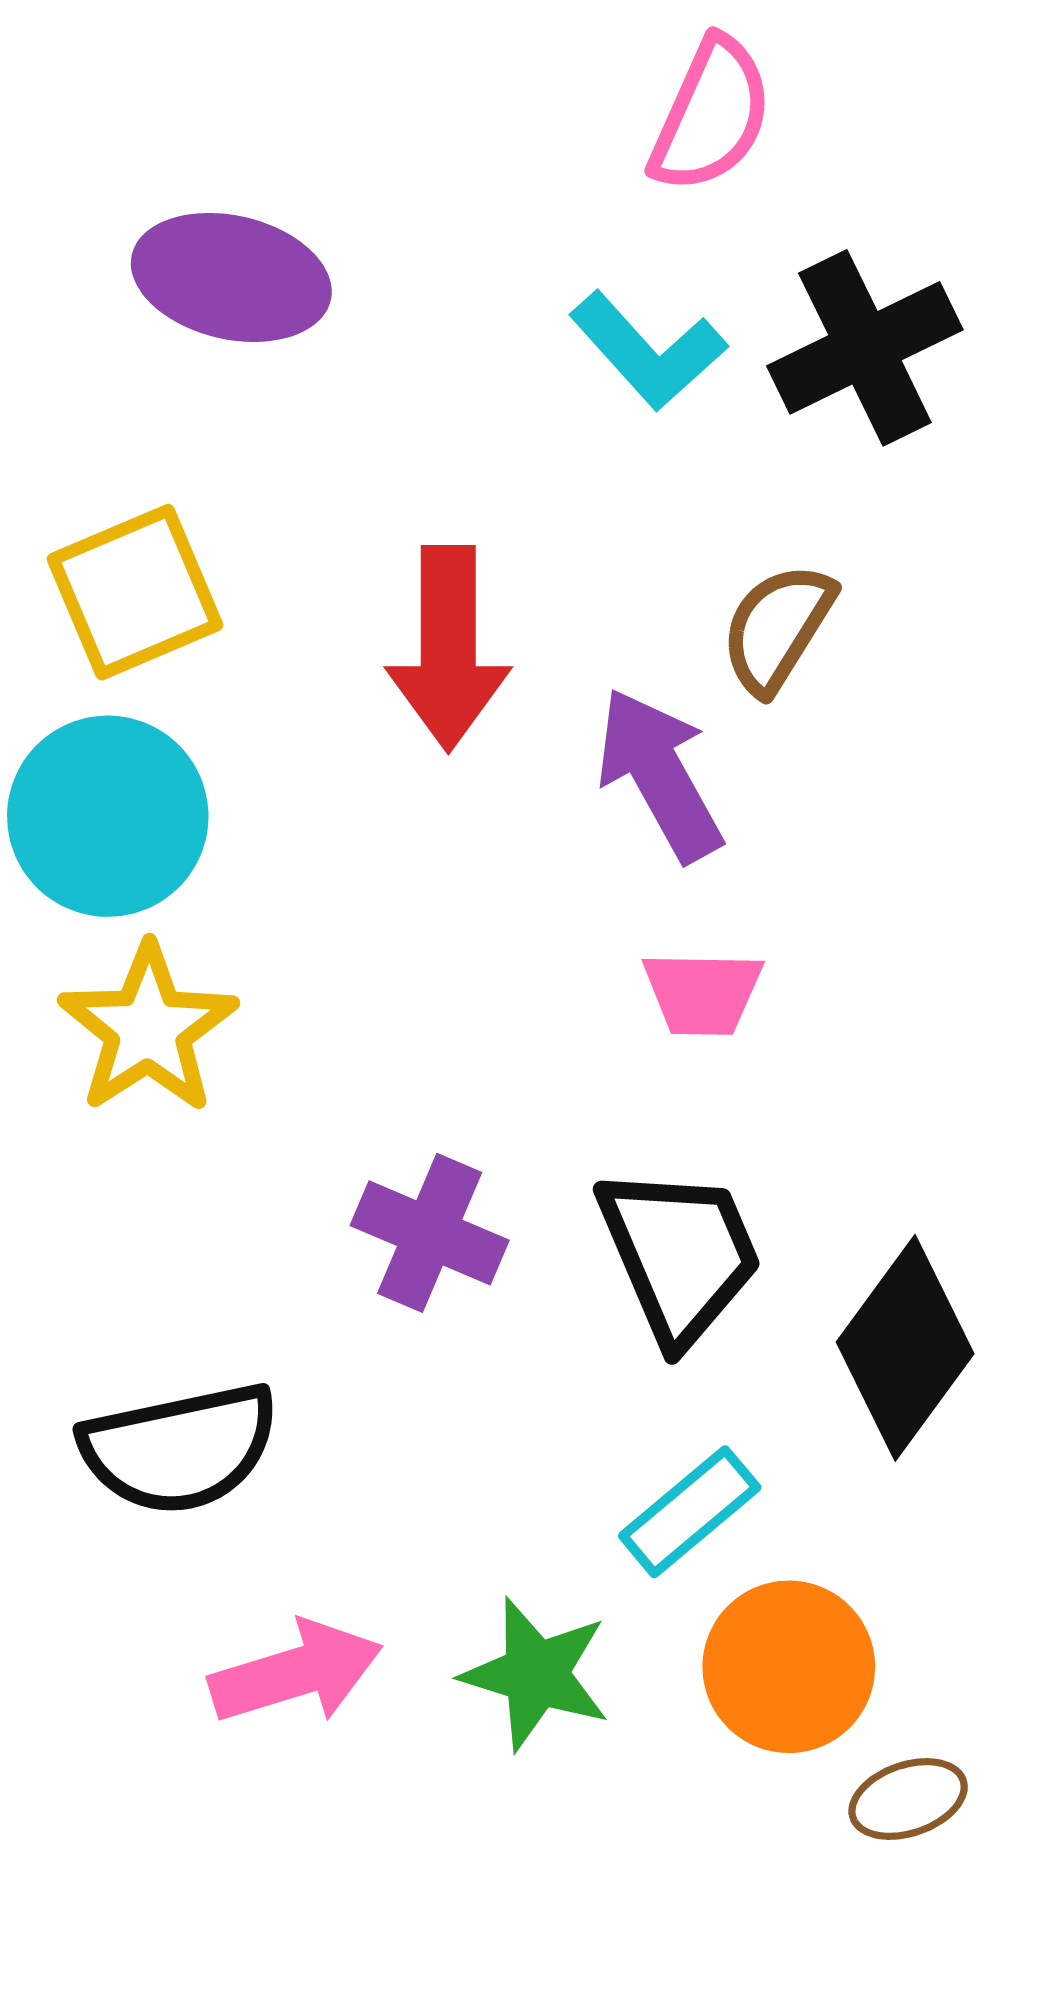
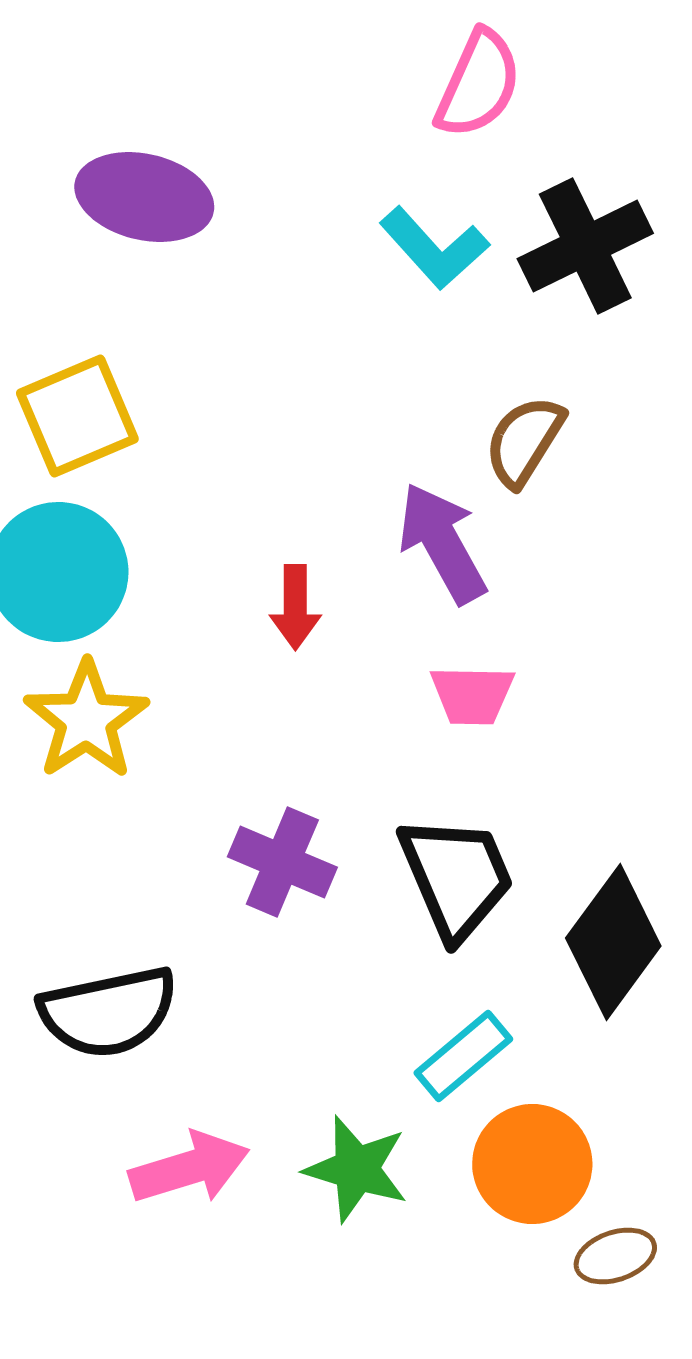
red arrow: (448, 648) -> (295, 607), moved, size x0.6

